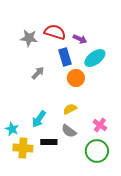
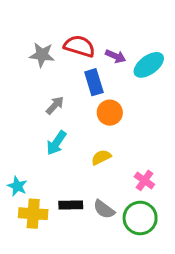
cyan ellipse: (95, 58) -> (149, 65), moved
cyan arrow: (39, 119) -> (56, 143), moved
gray semicircle: (69, 131) -> (104, 209), moved

